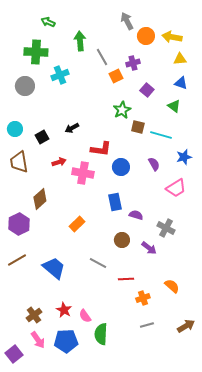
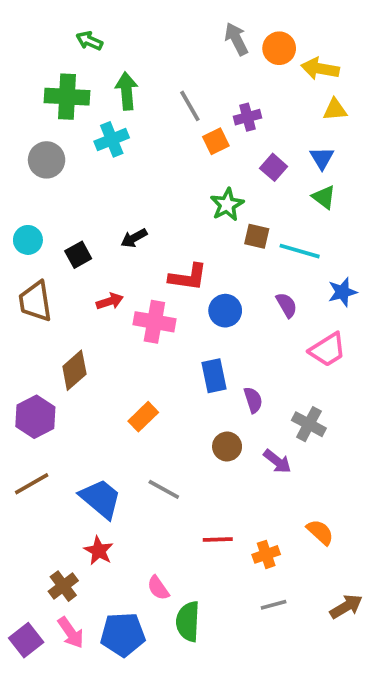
orange circle: (146, 36) -> (279, 48), moved
green arrow: (80, 41) -> (127, 91), moved
blue triangle: (181, 83) -> (322, 158), moved, turned 40
purple semicircle: (136, 215) -> (253, 400), turned 56
gray line: (98, 263) -> (164, 489), moved
red line: (126, 279) -> (218, 540), moved
red star: (64, 310) -> (99, 551), moved
purple square: (14, 354) -> (26, 640), moved

